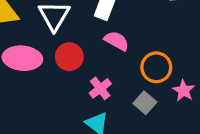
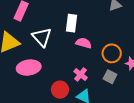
red circle: (69, 57) -> (60, 90), moved

